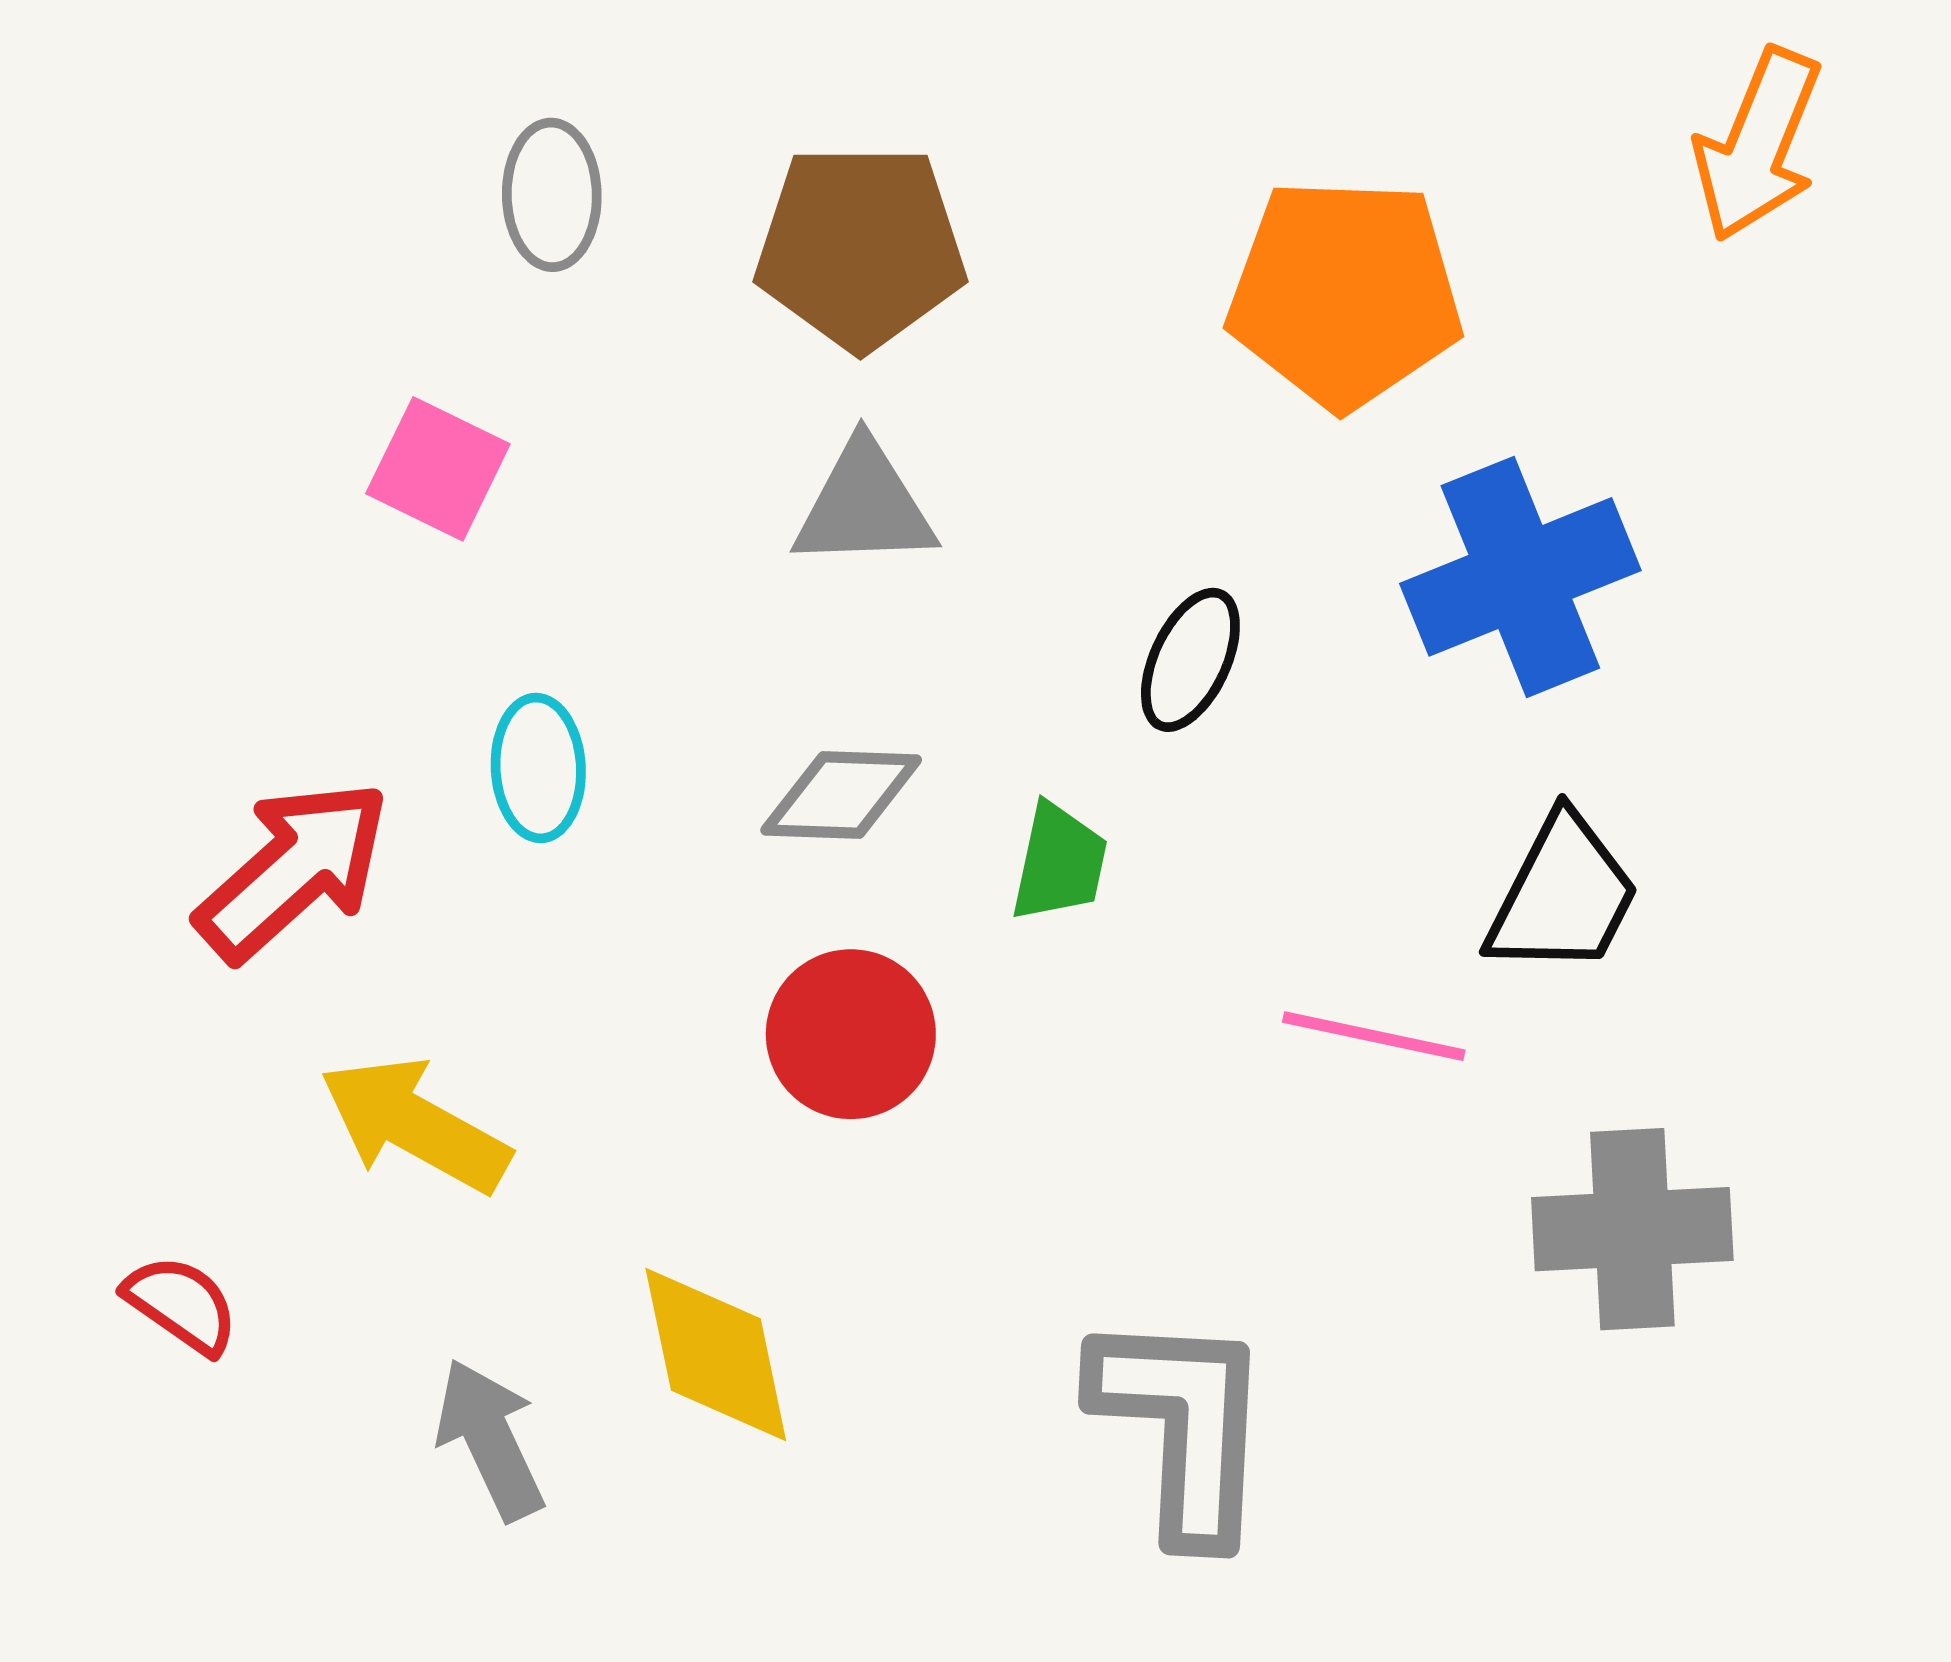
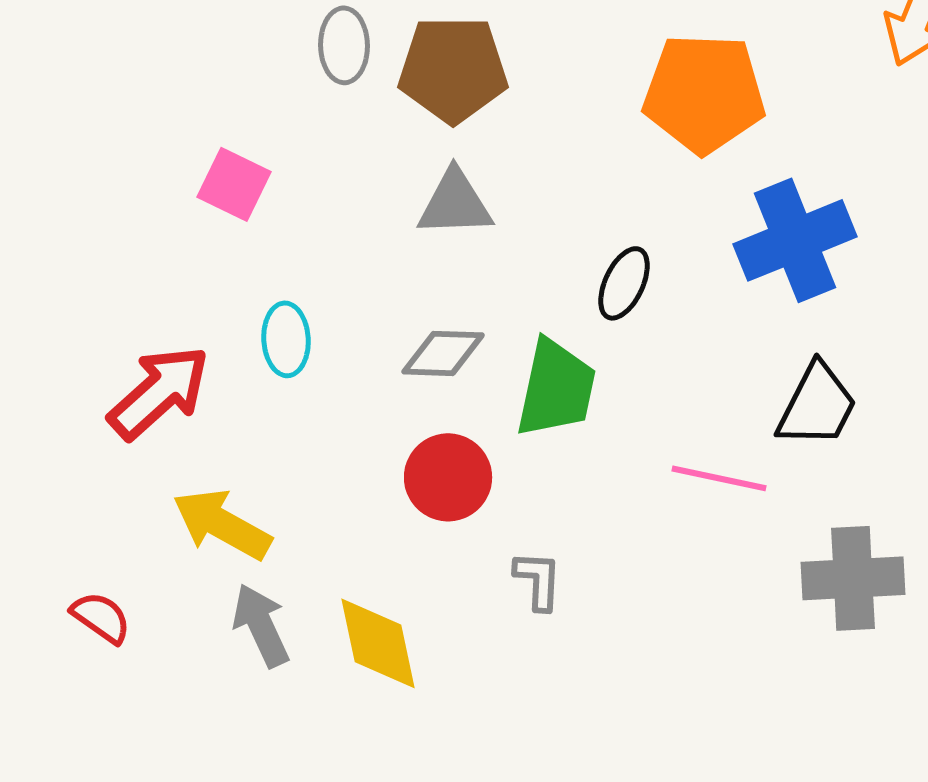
gray ellipse: (552, 195) -> (344, 45), moved
green trapezoid: (1059, 862) -> (556, 388), size x1.6
gray L-shape: (1183, 1426) -> (538, 580), moved, size x0.5
gray arrow: (490, 1439) -> (261, 625), moved

